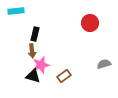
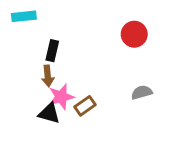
gray semicircle: (104, 64) -> (142, 92), moved
brown rectangle: (64, 76) -> (85, 106), moved

